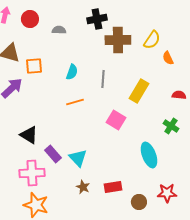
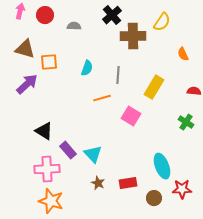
black cross: (97, 19) -> (112, 15), turned -30
yellow semicircle: (152, 40) -> (162, 22), moved
orange line: (75, 102) -> (102, 98), moved
cyan ellipse: (149, 155) -> (162, 166), moved

